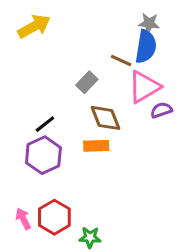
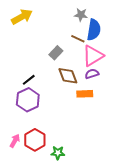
gray star: (149, 23) -> (81, 15), moved
purple semicircle: (161, 110) -> (92, 74), moved
orange rectangle: (96, 146) -> (85, 94), moved
pink arrow: (23, 219) -> (15, 141), turned 56

